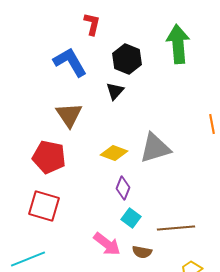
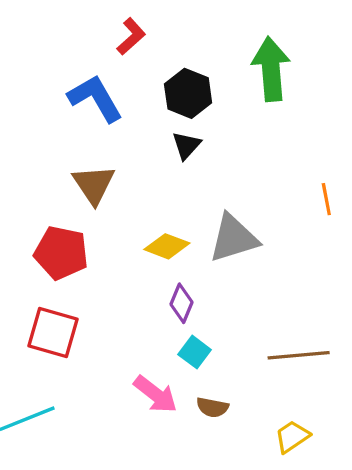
red L-shape: (92, 24) -> (131, 36), turned 35
black triangle: (115, 91) -> (186, 145), moved
brown line: (176, 228) -> (299, 355), moved

